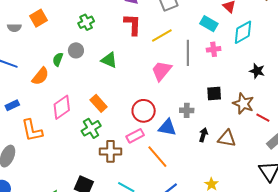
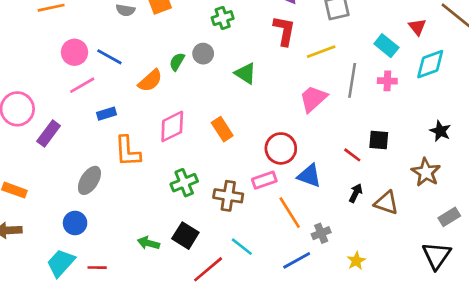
black star: (257, 71) -> (440, 131), moved
brown star: (243, 104) -> (426, 172), moved
gray cross: (187, 110) -> (321, 233), moved, turned -32
red line: (263, 118) -> (352, 155), moved
green cross: (91, 128) -> (184, 183), moved

